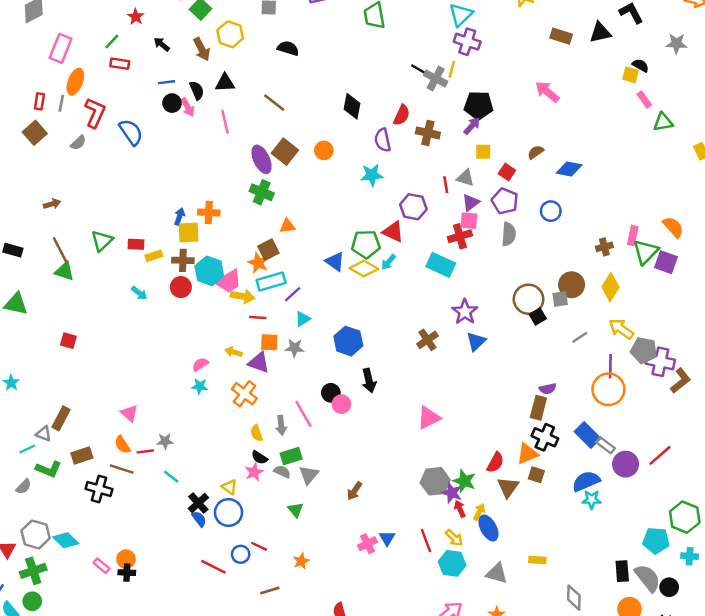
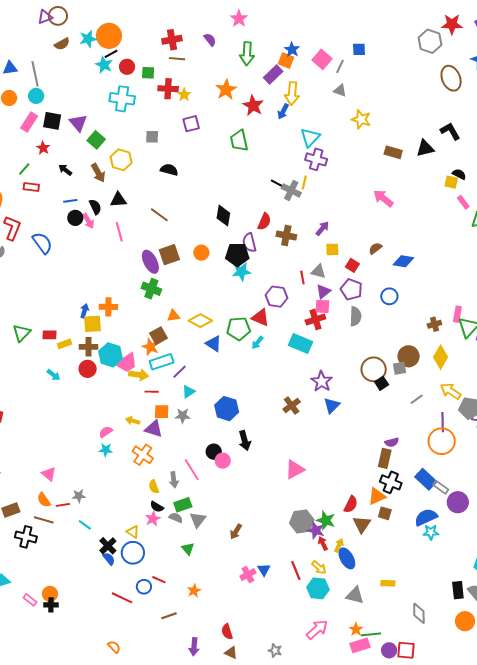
black pentagon: (479, 105) -> (237, 255), moved
brown square: (285, 152) -> (169, 255), turned 35
yellow diamond: (364, 268) -> (200, 321), moved

